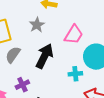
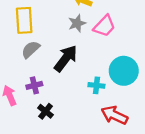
gray star: (37, 25) -> (77, 23), moved
pink trapezoid: (74, 35) -> (104, 26), moved

